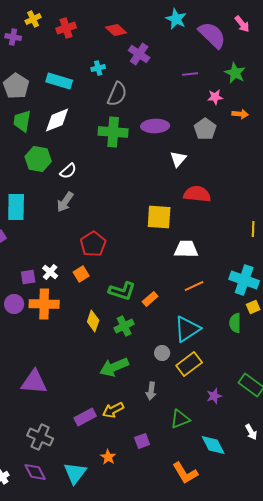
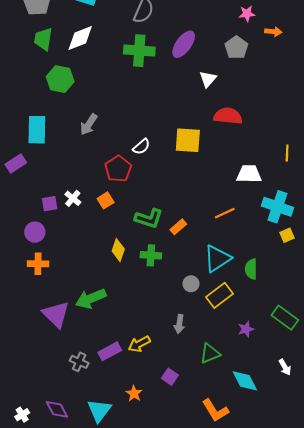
purple ellipse: (155, 126) -> (184, 44), turned -52
white semicircle: (68, 171) -> (141, 147), moved
white trapezoid: (186, 249) -> (249, 174), moved
orange cross: (44, 304) -> (38, 264), moved, size x0.7
green semicircle: (235, 323) -> (251, 269), moved
green cross: (124, 326) -> (151, 255), turned 30
green arrow: (114, 367) -> (91, 299), moved
purple triangle: (34, 382) -> (56, 314), turned 40
gray cross: (40, 437) -> (79, 362), moved, size x0.7
purple square: (142, 441) -> (170, 377), turned -35

